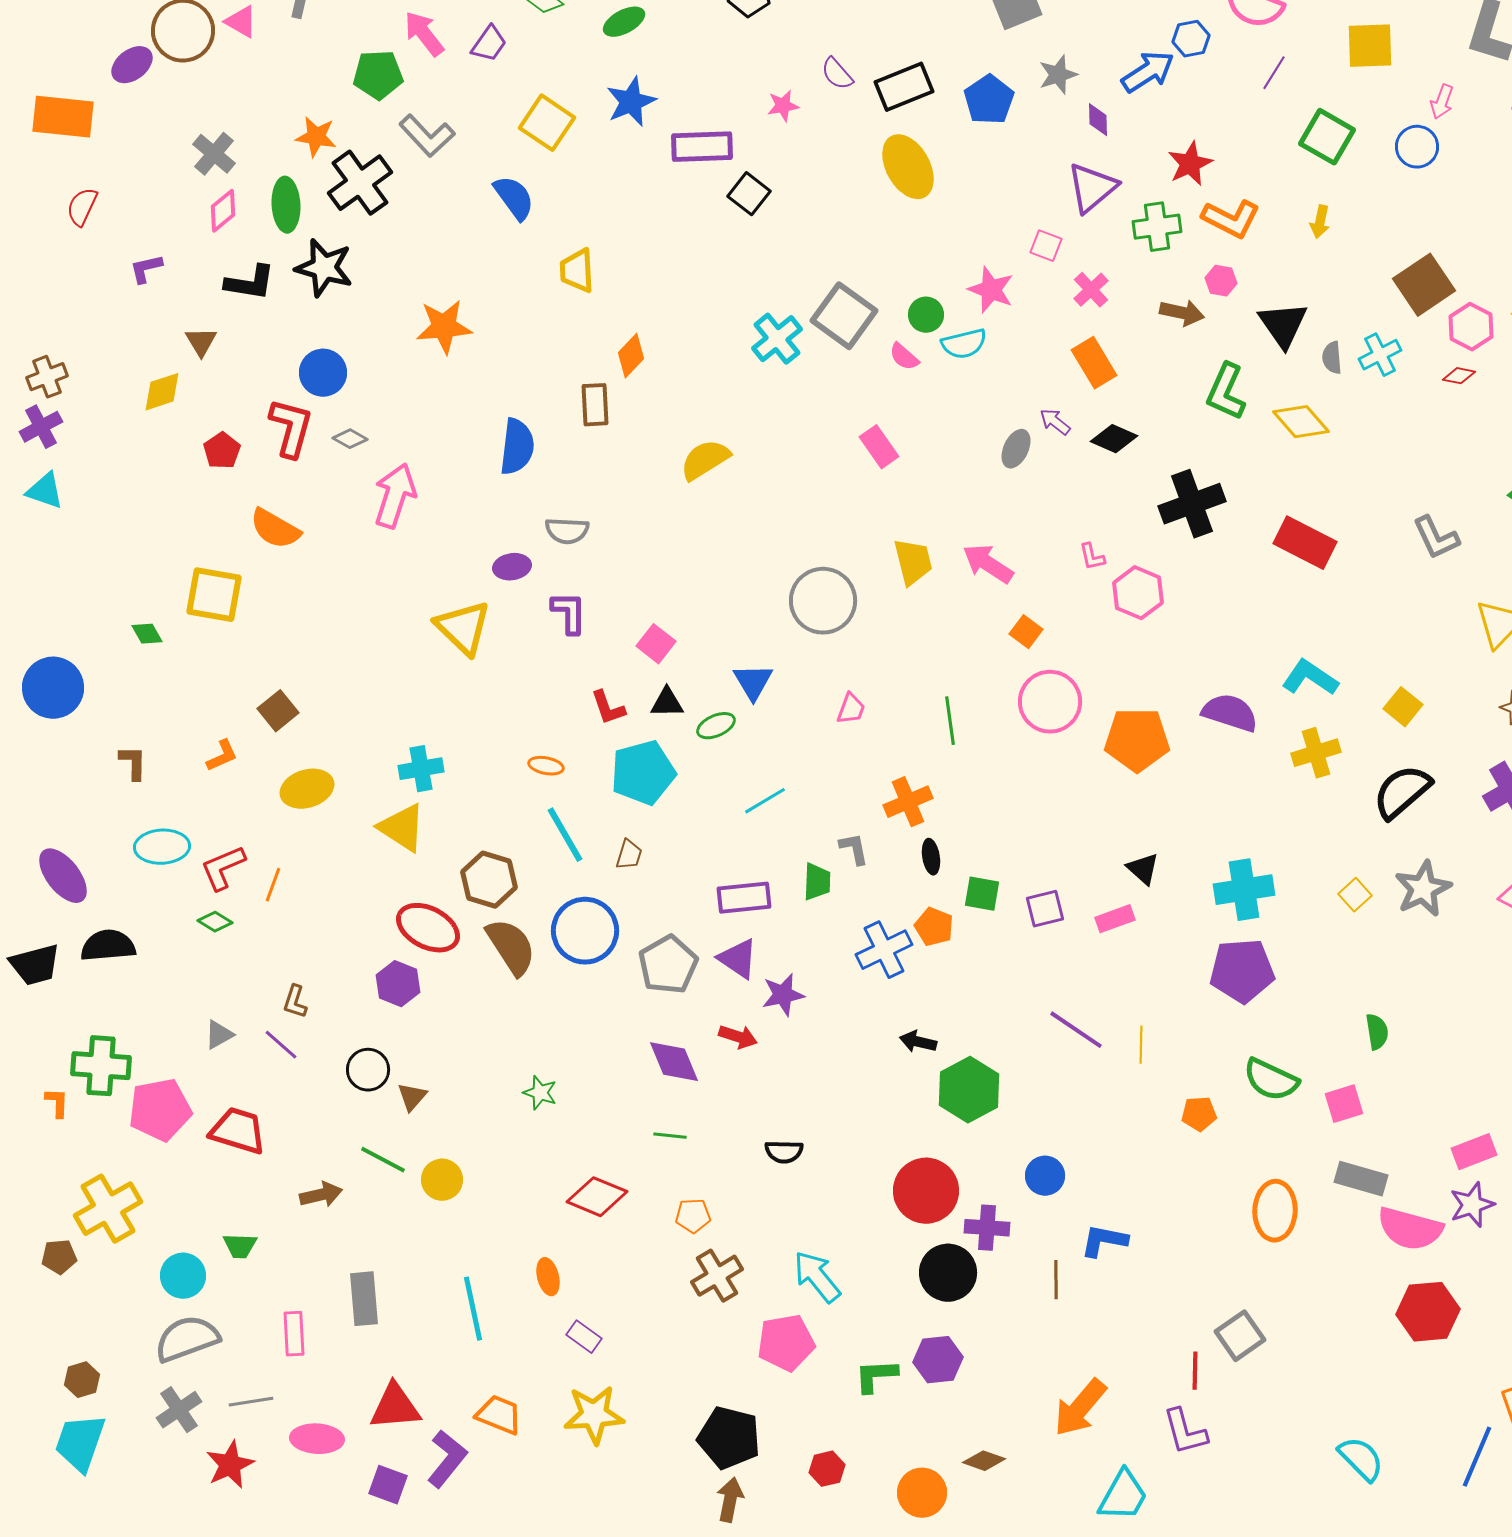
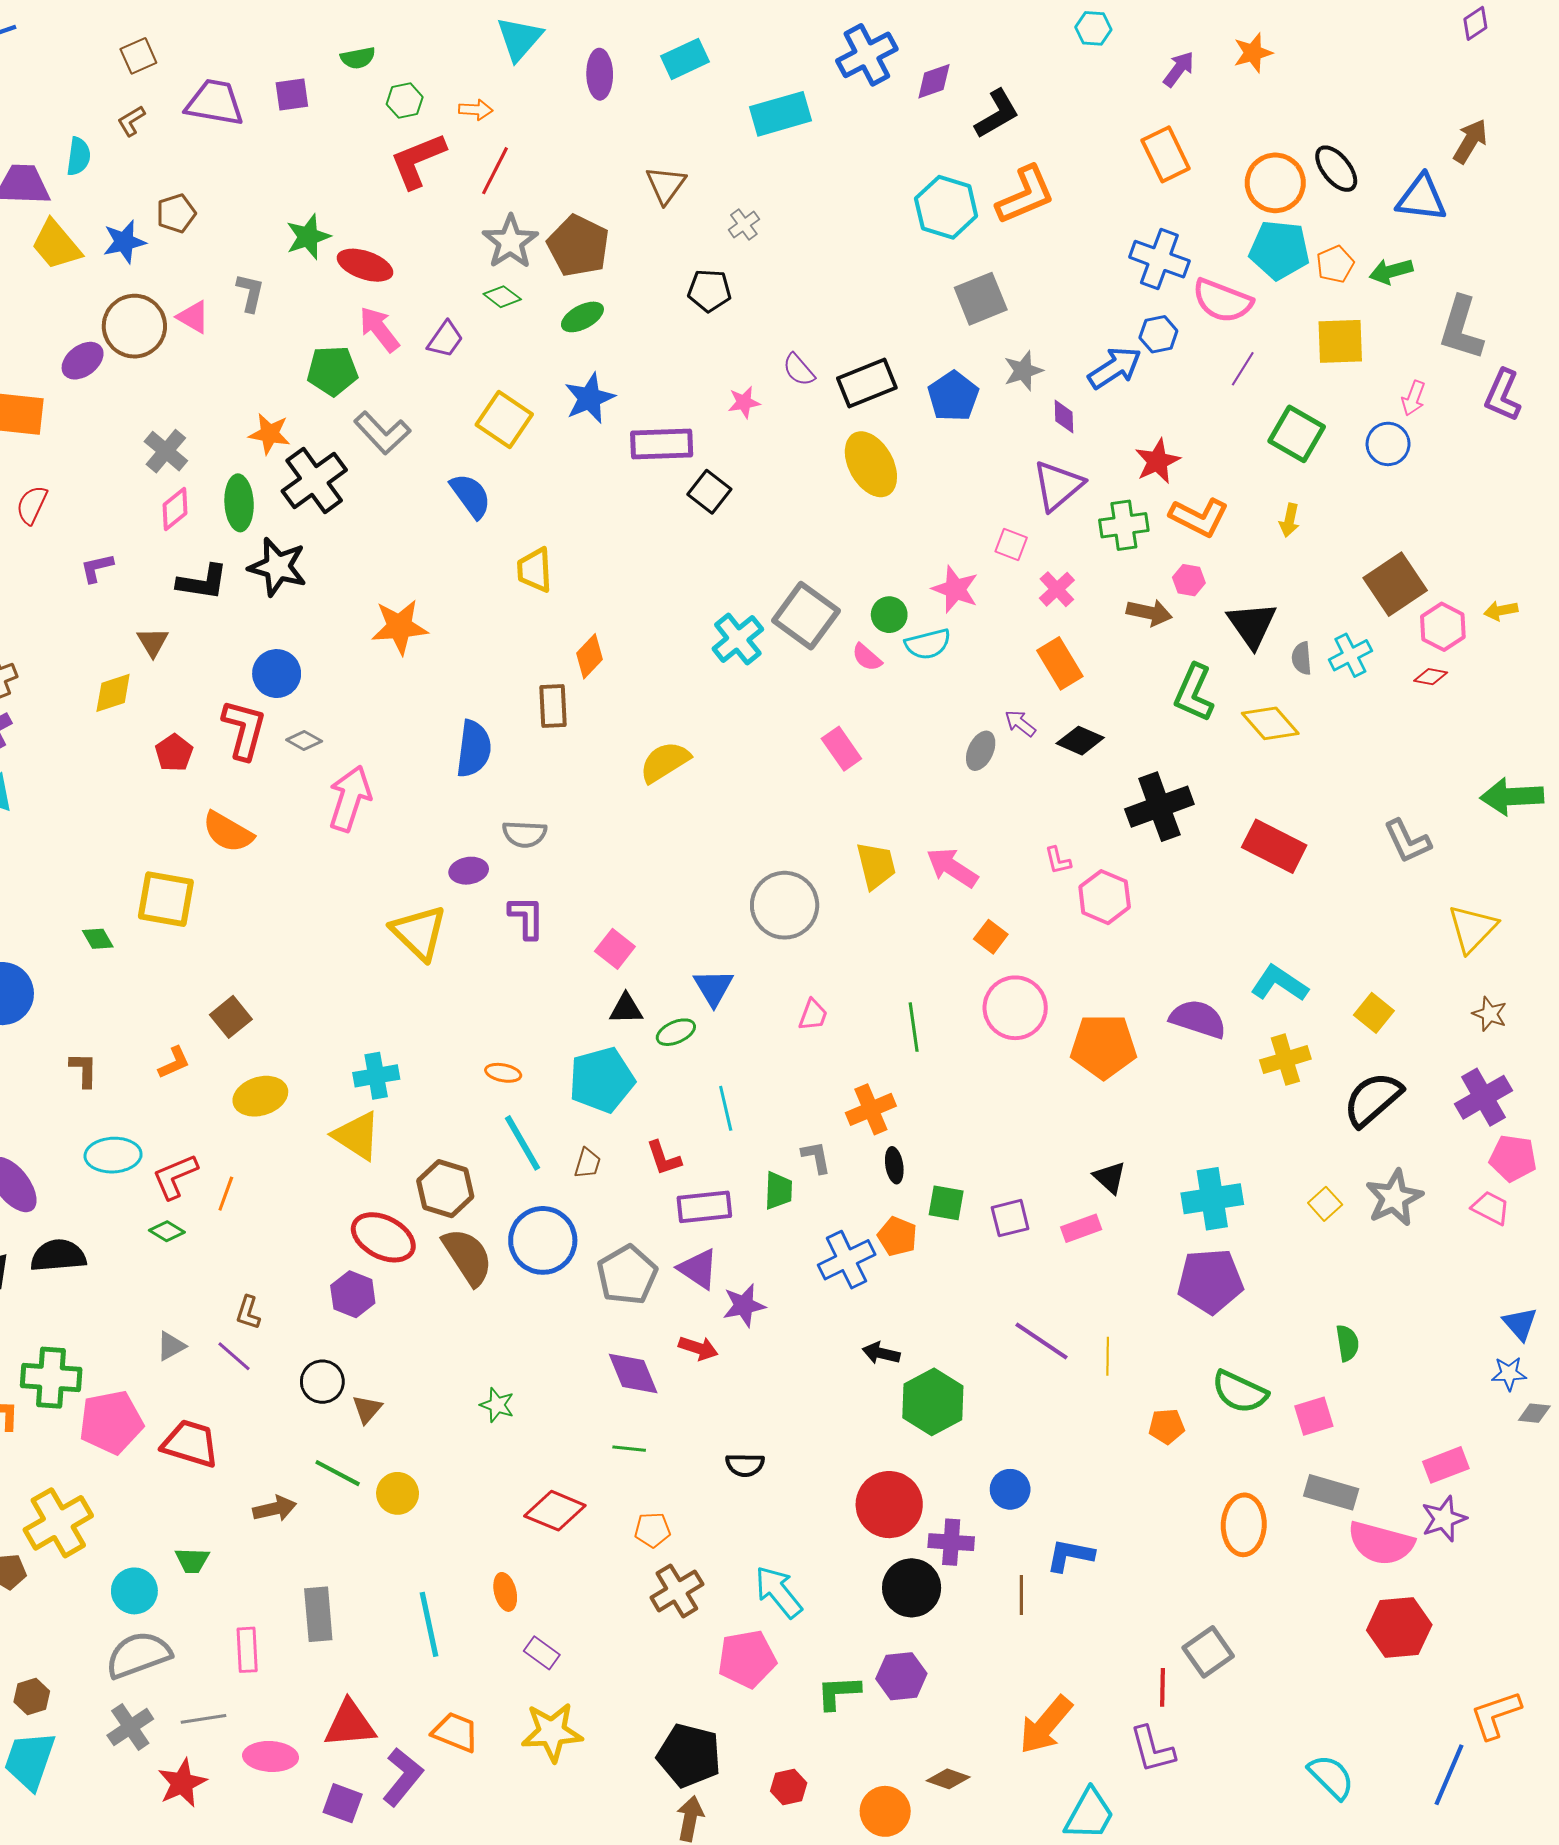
red L-shape: (608, 708) -> (664, 1158), moved
cyan line: (765, 801) -> (726, 1108), turned -72

